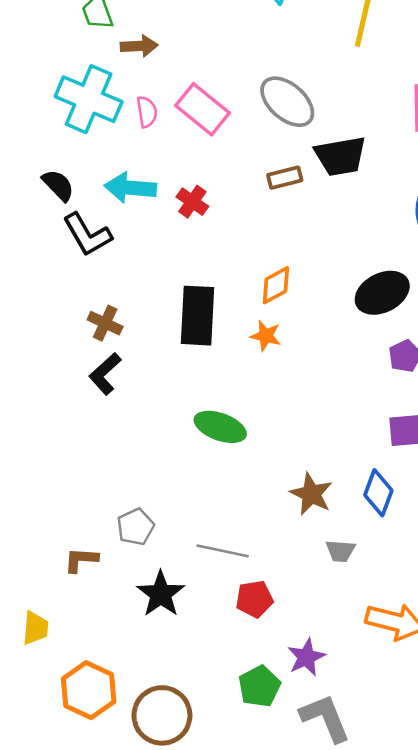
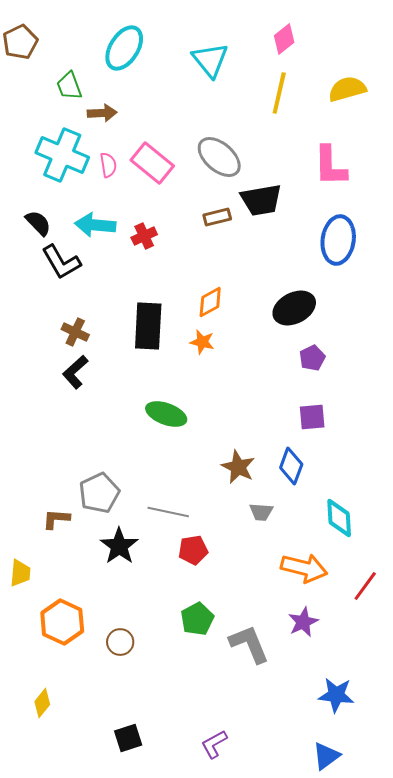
red cross: (192, 202) -> (144, 236), turned 30
gray pentagon: (135, 527) -> (99, 493), size x1.4
purple star: (306, 657) -> (303, 622), moved
brown circle: (162, 715) -> (120, 642), size x0.6

